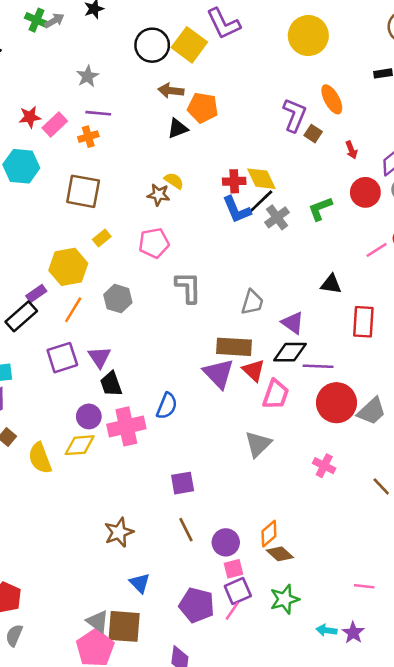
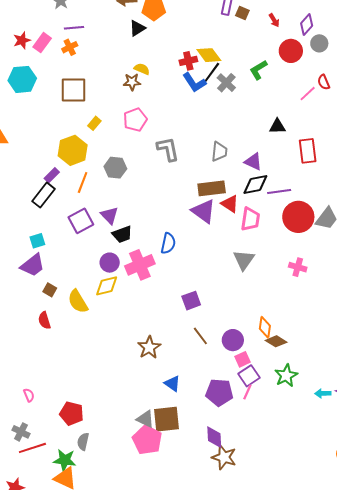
black trapezoid: (111, 384) -> (122, 234), turned -80
orange diamond: (269, 534) -> (265, 327), turned -30

